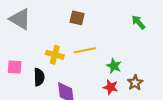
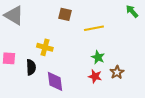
green arrow: (138, 22) -> (132, 11), moved
yellow line: (85, 50) -> (94, 28), moved

